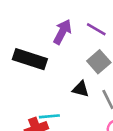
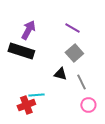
purple arrow: (62, 32) -> (28, 30), moved

